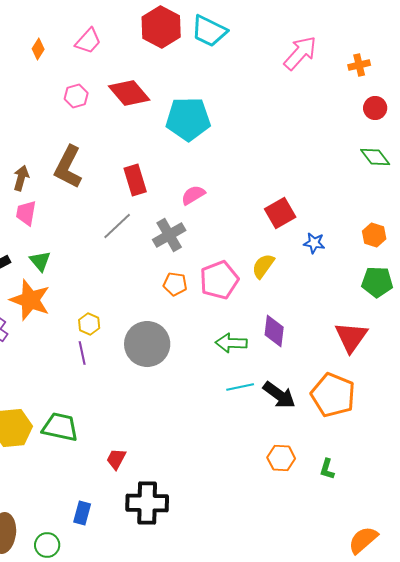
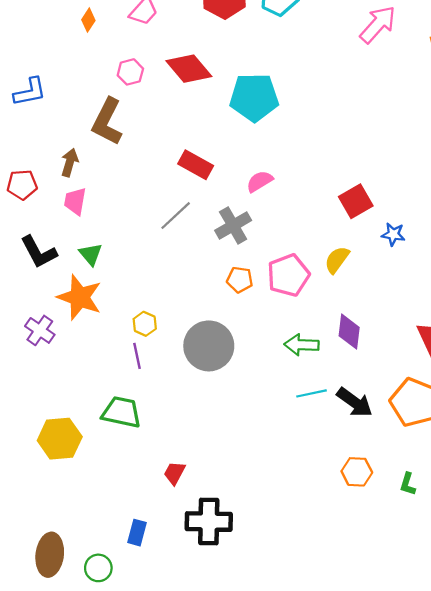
brown L-shape: (68, 167) -> (107, 122), moved
red rectangle: (135, 180) -> (196, 165), turned -44
green trapezoid: (60, 427) -> (122, 412), moved

